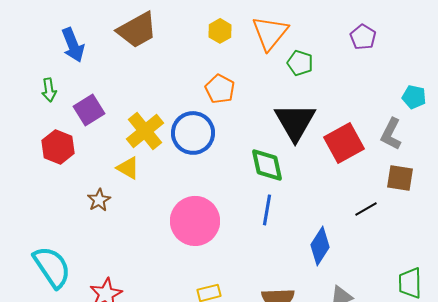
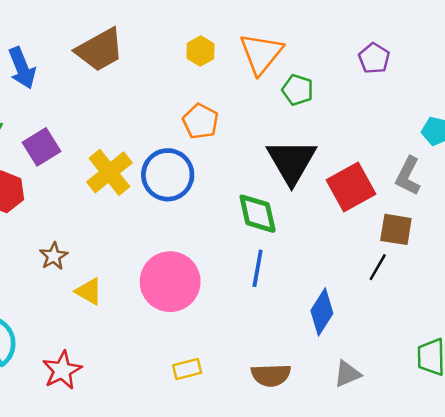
yellow triangle: (128, 168) -> (89, 291), moved
brown square: (400, 178) -> (396, 229), moved
black line: (366, 209) -> (378, 267), turned -30

